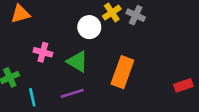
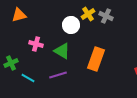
cyan line: (32, 97) -> (28, 78), turned -48

